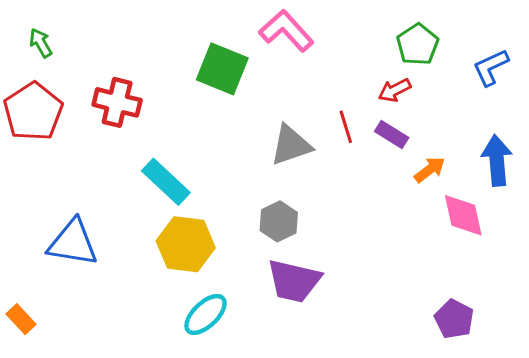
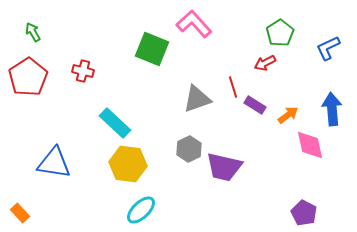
red cross: (117, 102) -> (83, 71), size x0.7
purple rectangle: (392, 134) -> (255, 105), moved
purple trapezoid: (294, 281) -> (224, 167), moved

